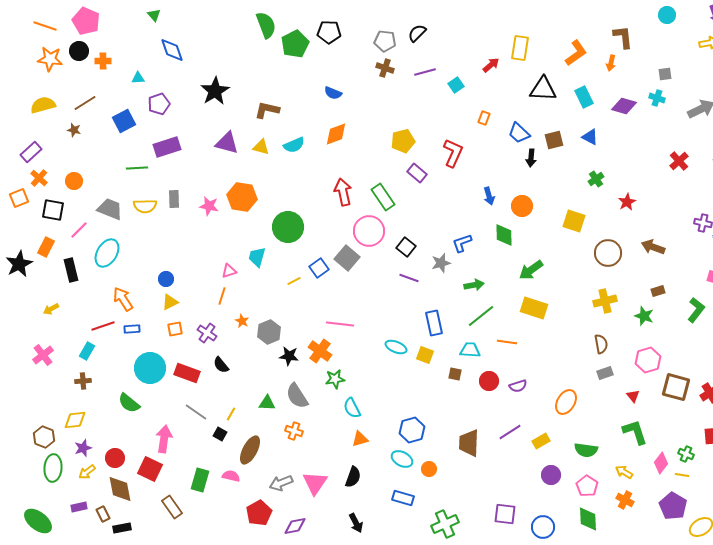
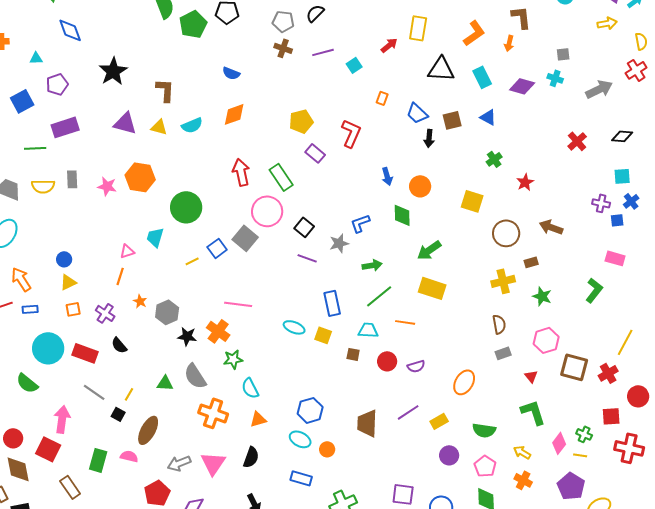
brown L-shape: (267, 110) -> (165, 90), turned 80
brown rectangle: (658, 291) -> (531, 262), moved
orange cross: (294, 431) -> (213, 413), moved, size x1.6

